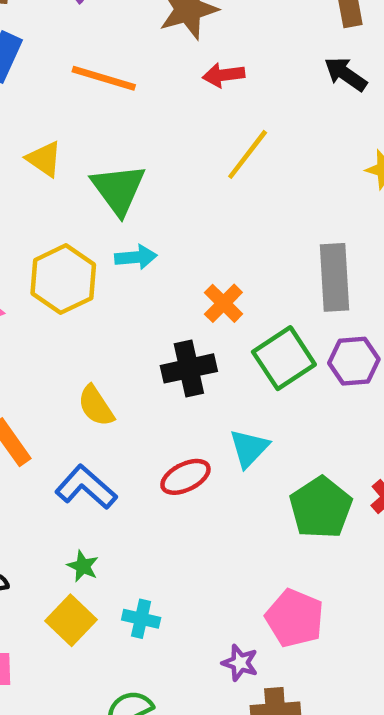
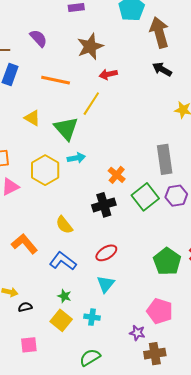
yellow line: (248, 154) -> (91, 104), moved
cyan triangle: (249, 448) -> (106, 284), moved

